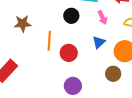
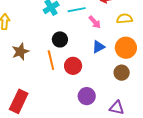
black circle: (71, 16) -> (60, 39), moved
blue triangle: (99, 42) -> (98, 47), turned 32

